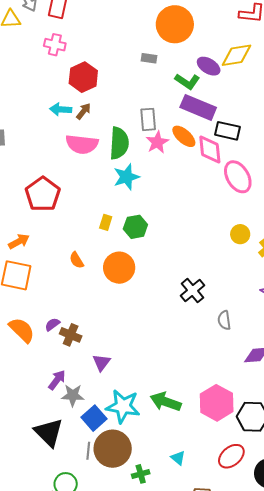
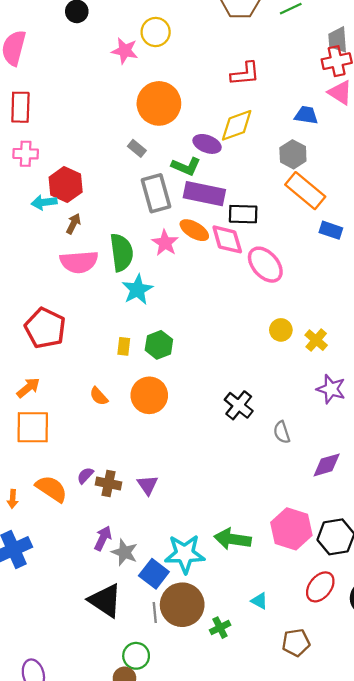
gray rectangle: (149, 58) -> (137, 148), turned 42
cyan arrow: (61, 109) -> (44, 202), moved
gray rectangle: (148, 119) -> (156, 193), moved, size x1.4
purple triangle: (101, 362) -> (148, 485), moved
gray star: (73, 395) -> (124, 552), turned 30

